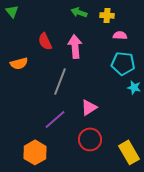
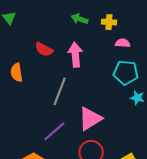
red semicircle: (45, 41) -> (44, 49), turned -36
orange semicircle: (19, 63) -> (17, 72), turned 96
pink triangle: (89, 107) -> (90, 119), size x1.4

